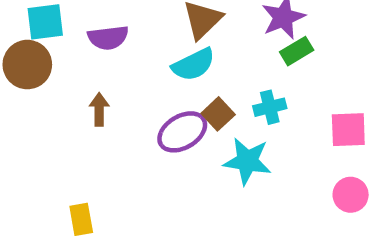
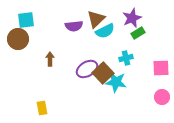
purple semicircle: (108, 38) -> (74, 26), moved
cyan semicircle: (193, 65) -> (105, 31), moved
brown square: (218, 114) -> (103, 73), moved, size x1.5

